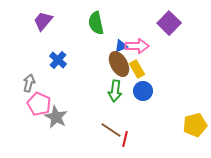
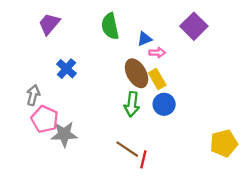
blue triangle: (121, 46) -> (145, 39), moved
pink arrow: (137, 46) -> (157, 53), size x0.6
gray star: (56, 117) -> (64, 134), turned -30

